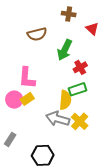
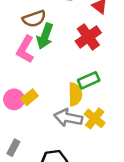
green arrow: (65, 50) -> (45, 36), moved
red cross: (80, 67) -> (88, 37), moved, size x1.5
pink L-shape: (27, 78) -> (25, 49), moved, turned 30

